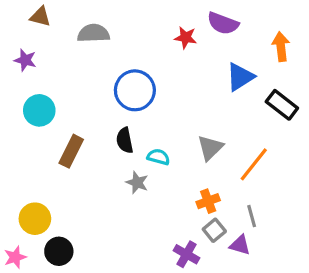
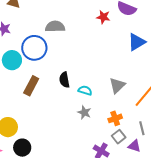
gray semicircle: (93, 33) -> (55, 27), moved
blue circle: (135, 90) -> (34, 48), moved
gray star: (137, 183) -> (84, 112), moved

